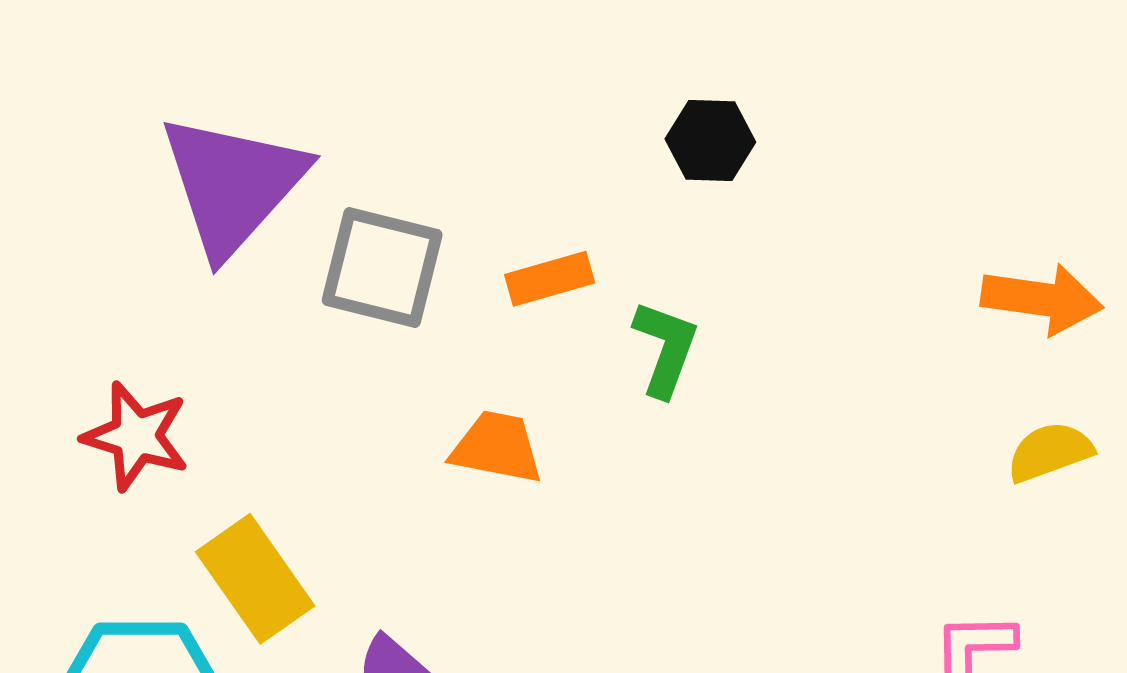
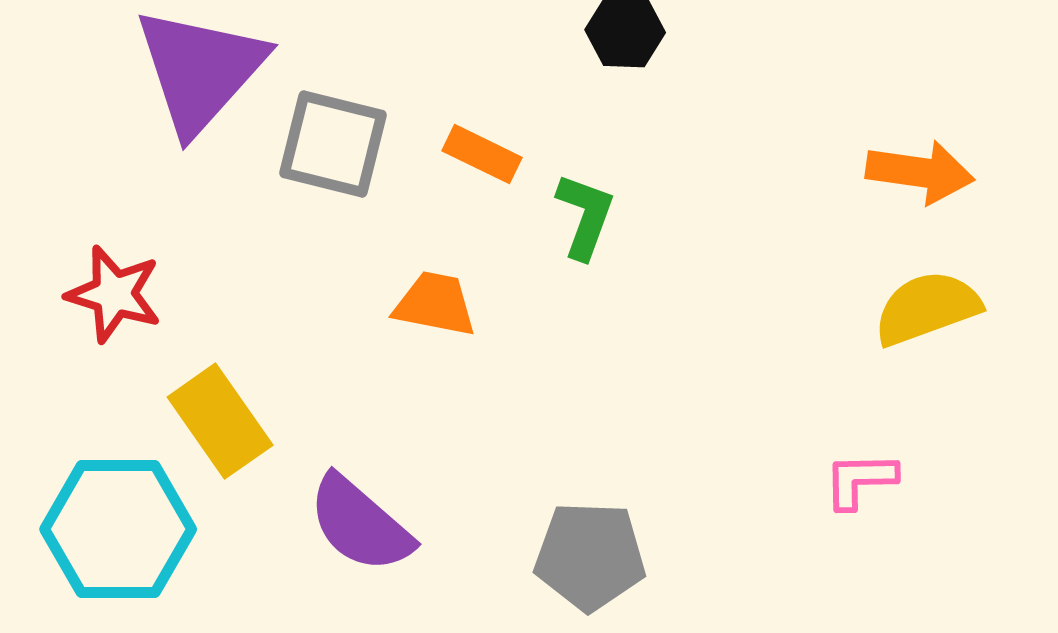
orange rectangle: (550, 279) -> (482, 154), turned 42
yellow semicircle: (1050, 452) -> (927, 308), size x1.4

